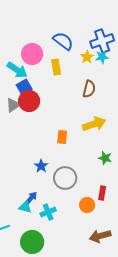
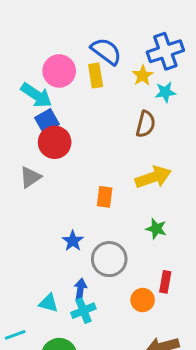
cyan star: (102, 57) -> (165, 92), moved
yellow rectangle: (56, 67) -> (96, 76), moved
gray triangle: (13, 105) -> (30, 177), moved
green star: (105, 158) -> (156, 229), moved
blue arrow: (31, 198) -> (80, 289), moved, turned -32

